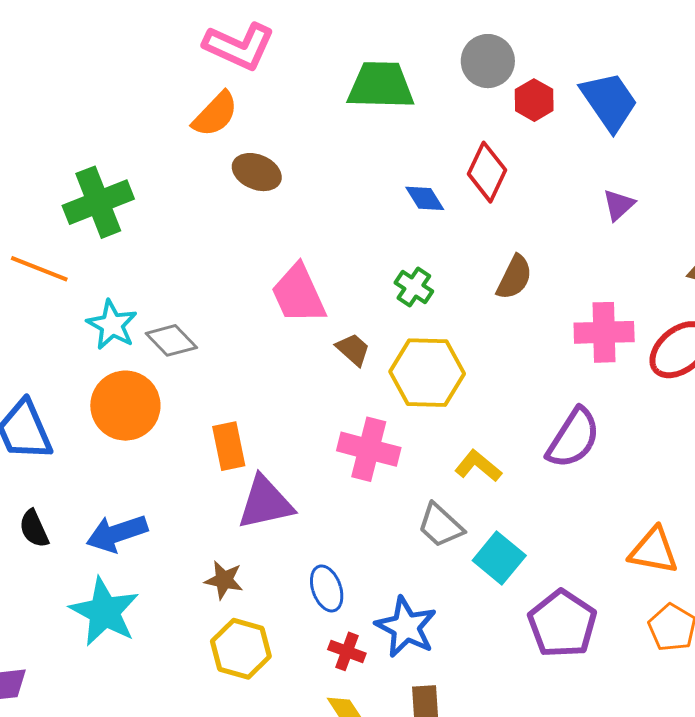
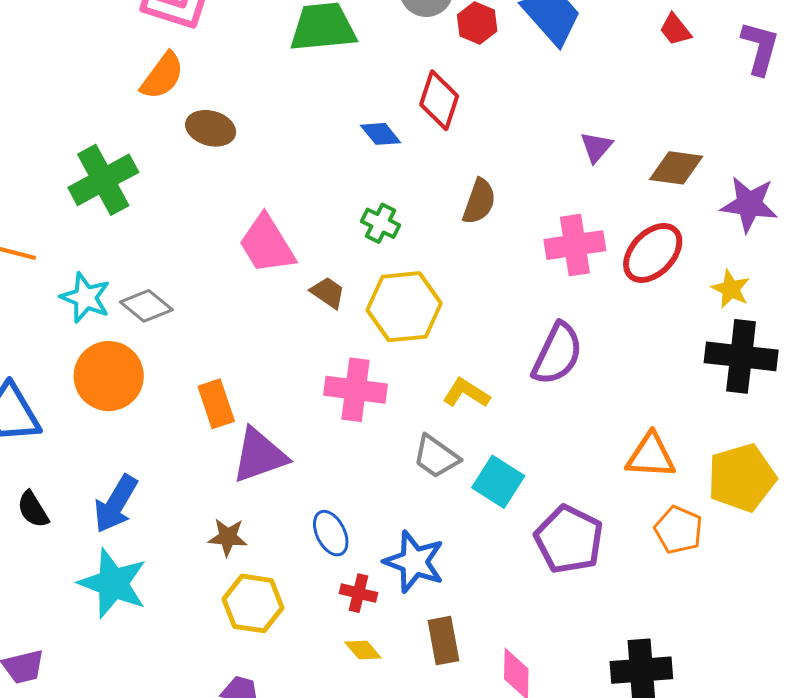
green cross: (98, 202) -> (103, 180), moved
purple triangle: (619, 205) -> (596, 147), moved
blue arrow: (117, 533) -> (116, 504), turned -34

